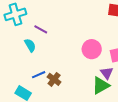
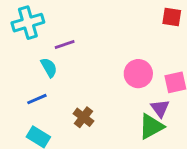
purple line: (41, 29) -> (65, 44), turned -48
blue line: (39, 75) -> (37, 99), moved

